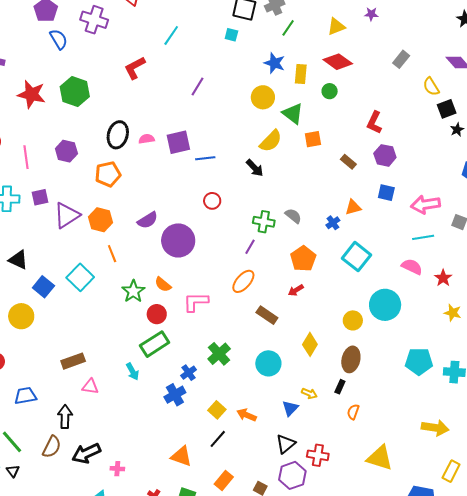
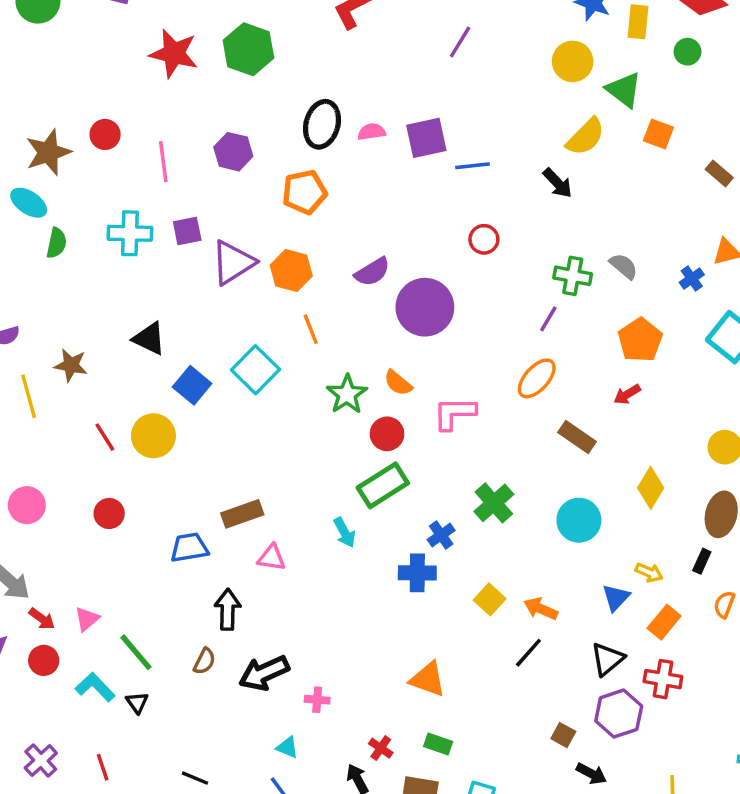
orange square: (313, 139) -> (658, 134), turned 30
blue cross: (175, 395) -> (417, 573), turned 30
blue trapezoid: (25, 396) -> (189, 548), moved
black line: (218, 439) -> (528, 653), moved
brown semicircle: (52, 447) -> (204, 661), size x0.7
orange rectangle: (224, 480) -> (664, 622), moved

